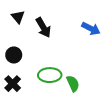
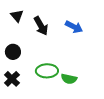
blue arrow: (91, 29) -> (74, 27), moved
green semicircle: (73, 84) -> (69, 79), turned 126

